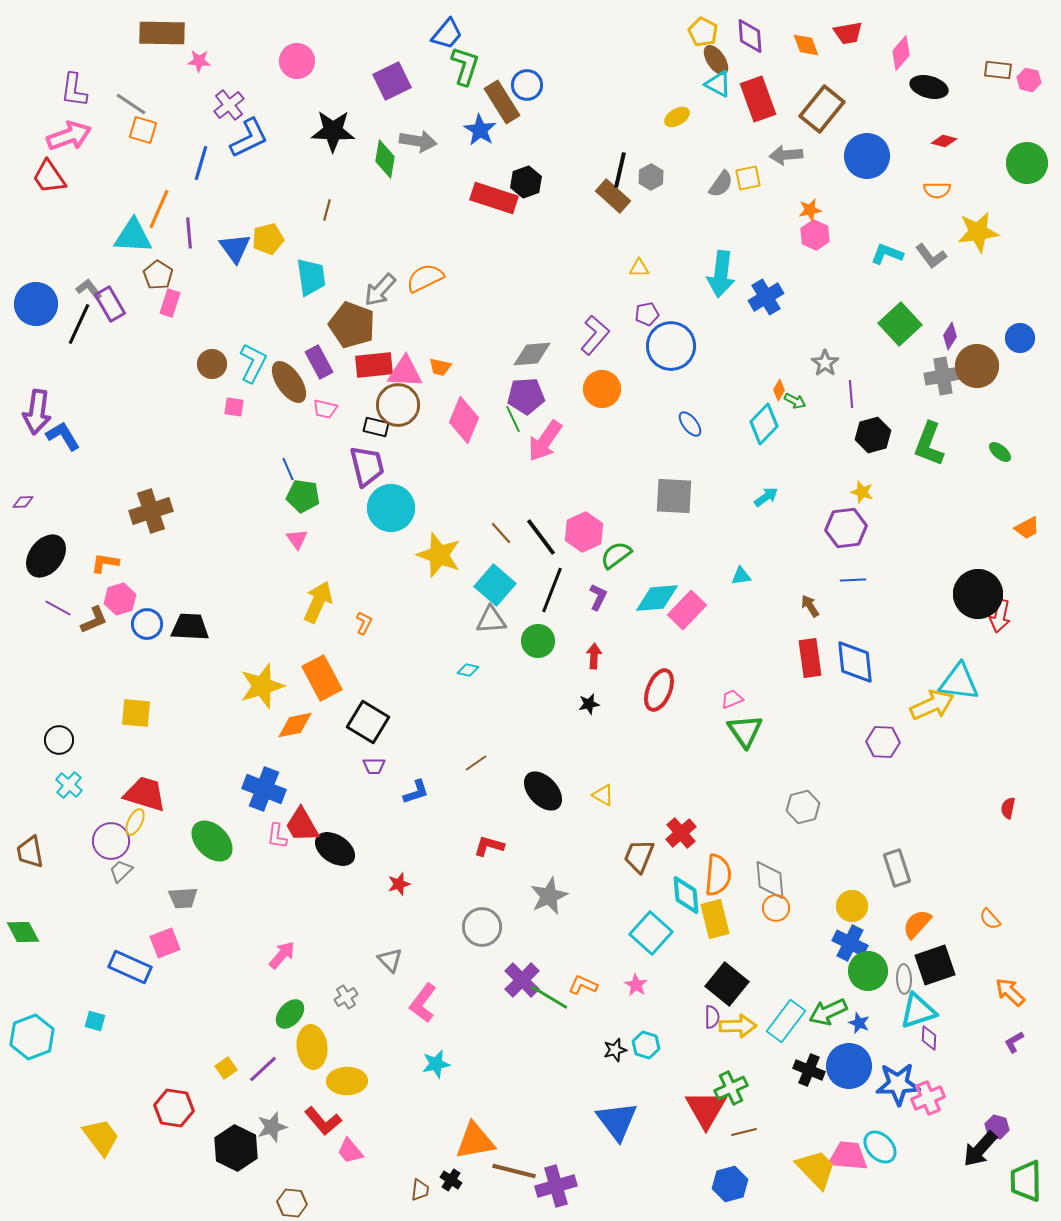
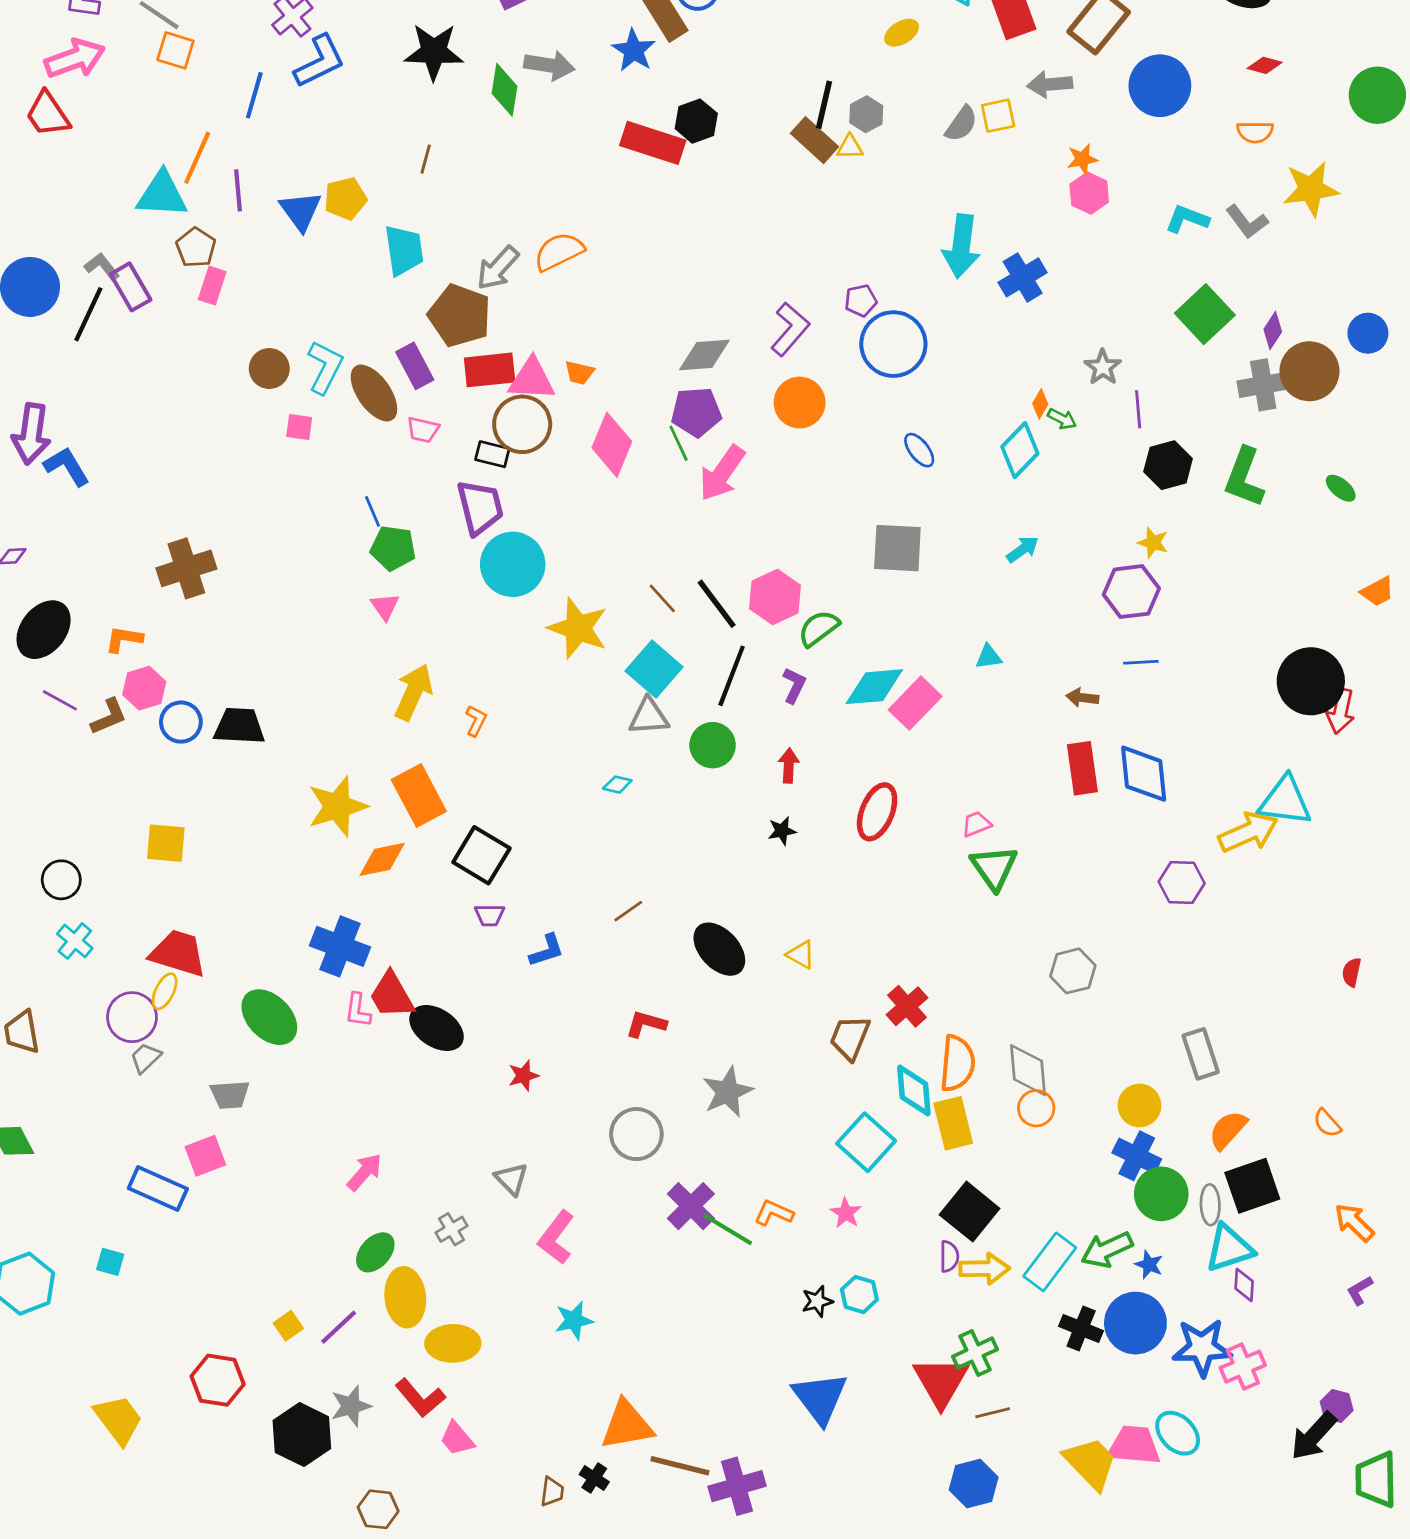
yellow triangle: (639, 268) -> (850, 147), moved
brown arrow: (810, 606) -> (1082, 698), turned -50

